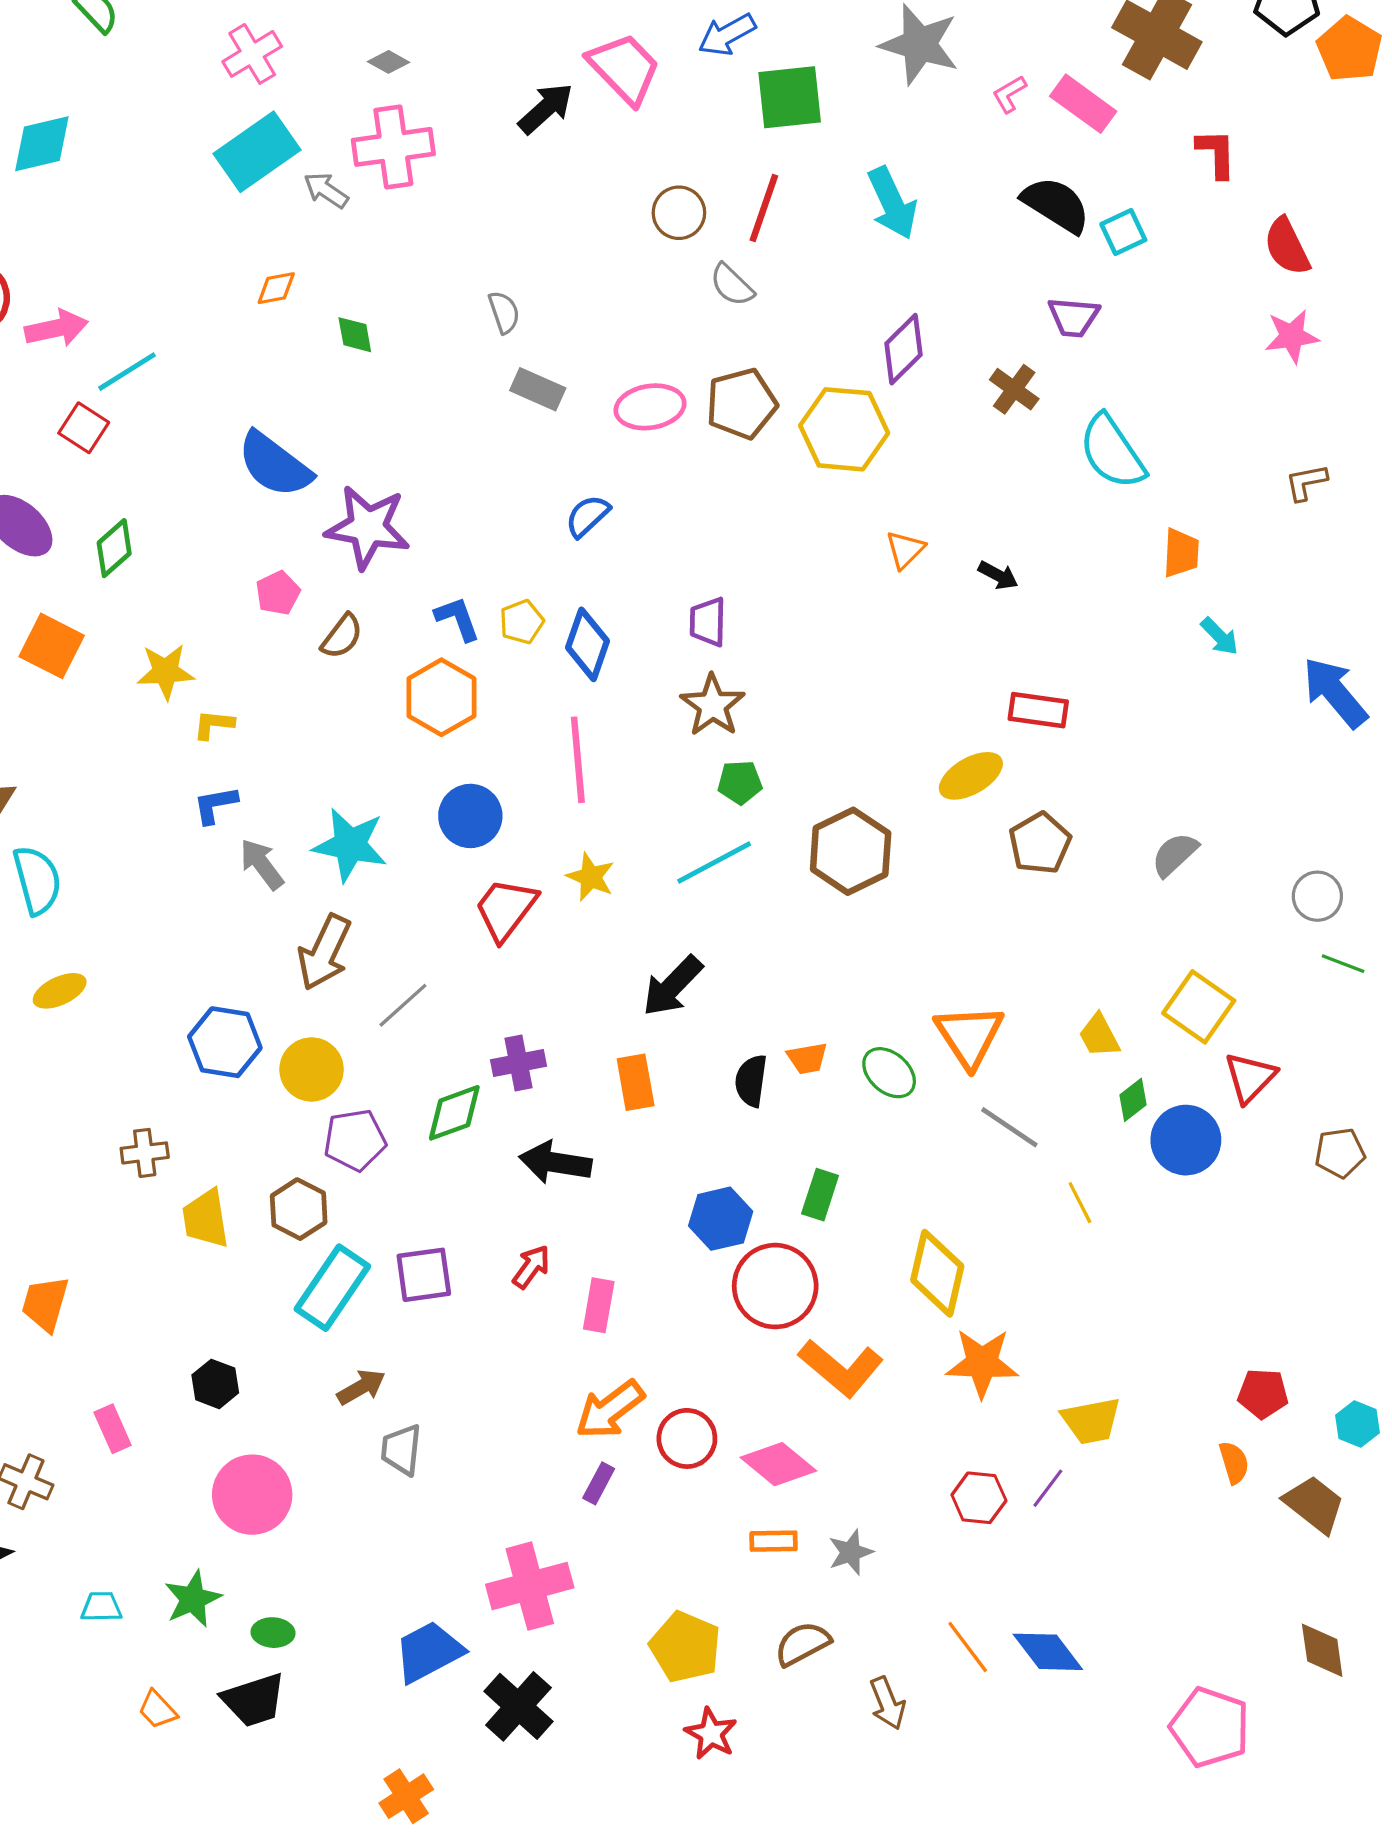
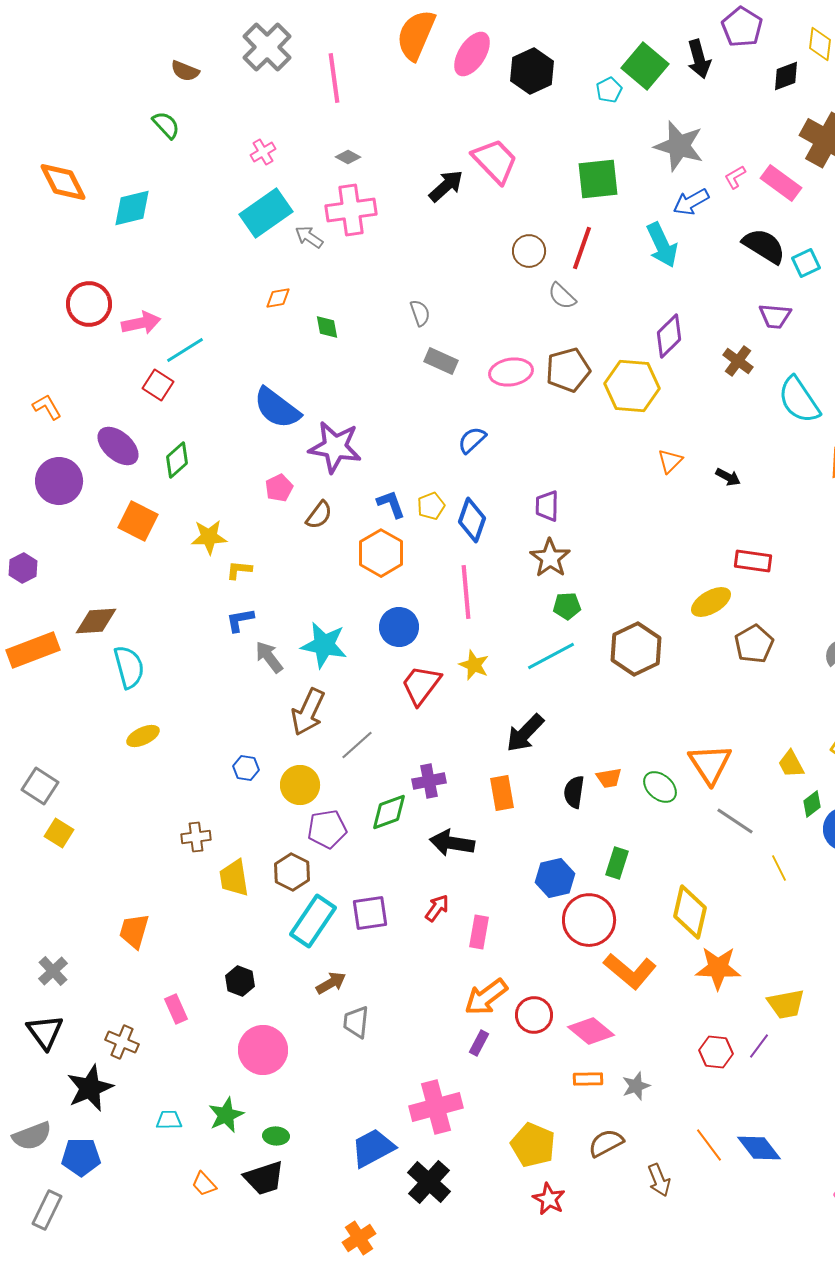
blue arrow: (727, 35) -> (691, 202), moved
pink cross: (252, 54) -> (263, 152), size x0.7
blue hexagon: (225, 1042) -> (246, 768), size x0.6

